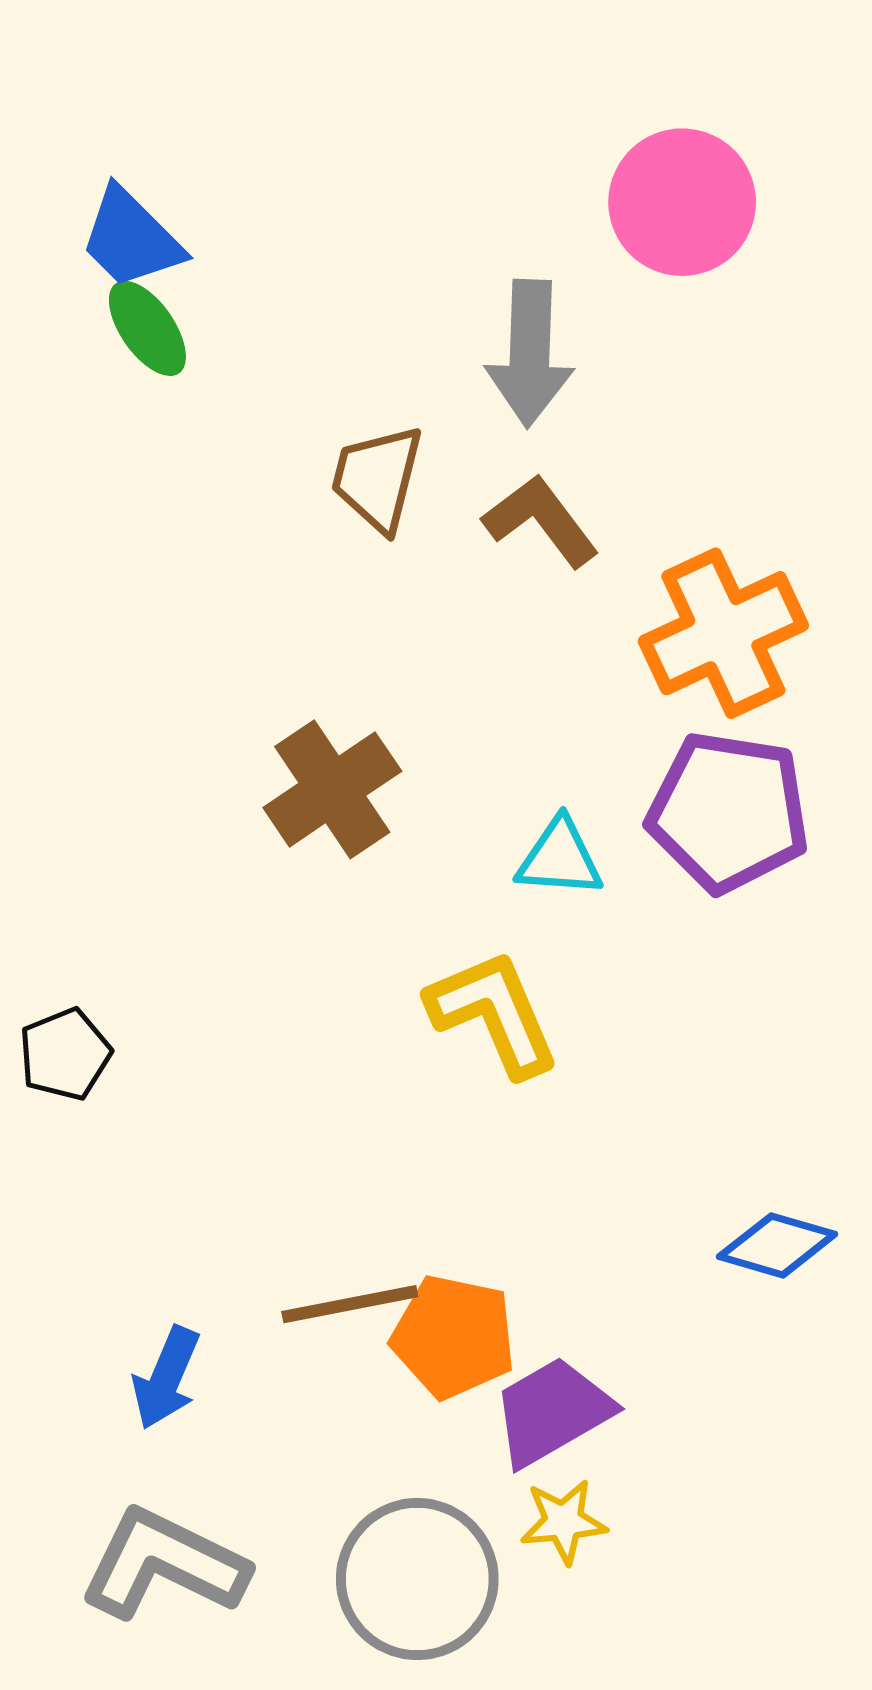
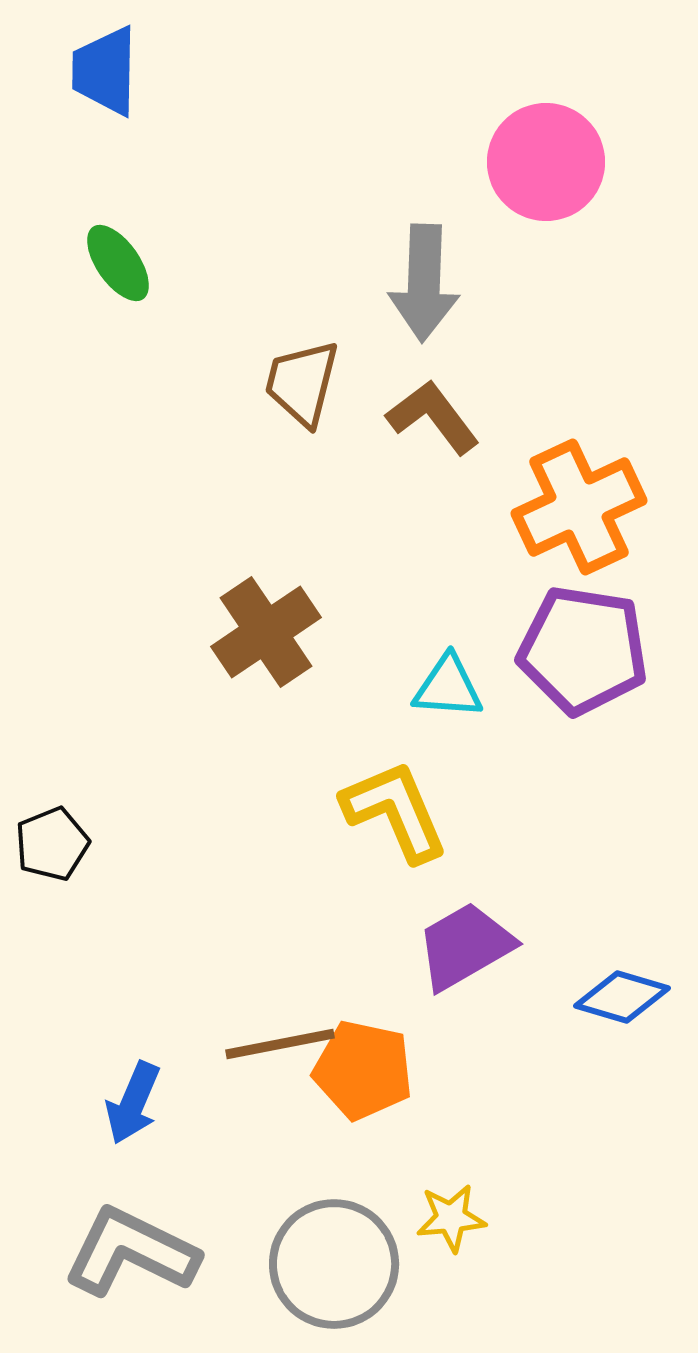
blue trapezoid: (131, 238) -> (105, 71), moved, turned 46
purple trapezoid: (552, 1412) -> (465, 946), moved

